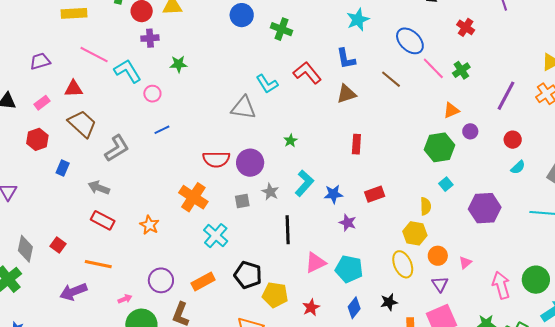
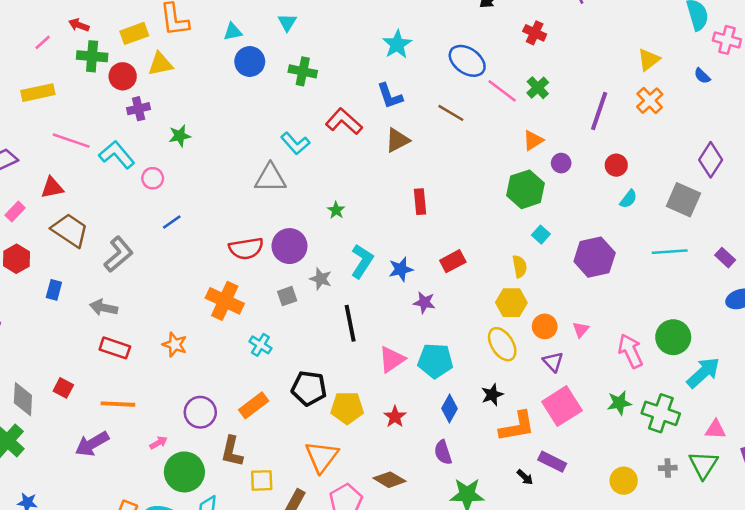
cyan cross: (216, 236) -> (260, 345), size x0.7

